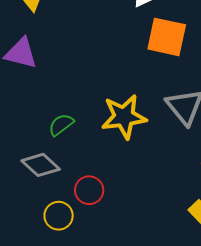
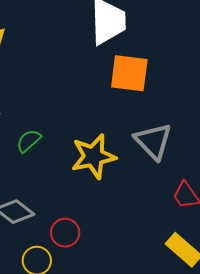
green semicircle: (61, 125) -> (29, 141), moved

